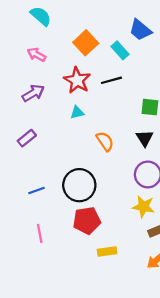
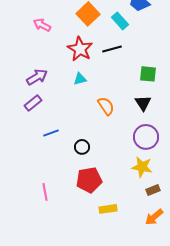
purple arrow: (33, 93) -> (37, 77), moved
black circle: (79, 185) -> (82, 147), size x0.5
blue line: (36, 191) -> (51, 133), moved

